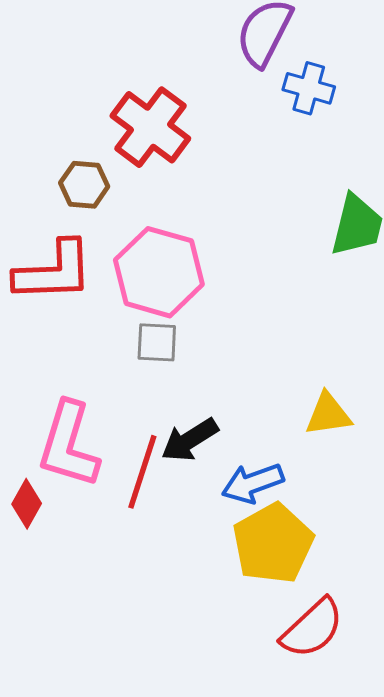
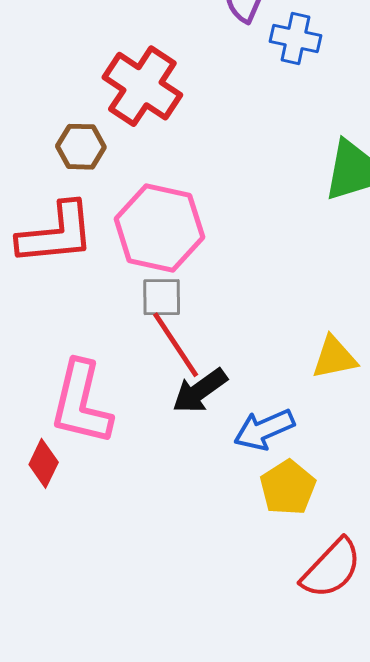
red line: (142, 472) -> (176, 345), moved, turned -48
yellow pentagon: (273, 544) -> (288, 488), size x0.7

